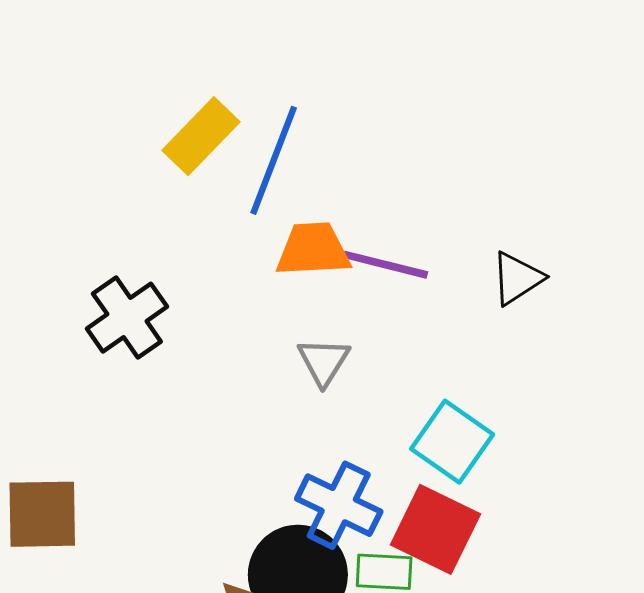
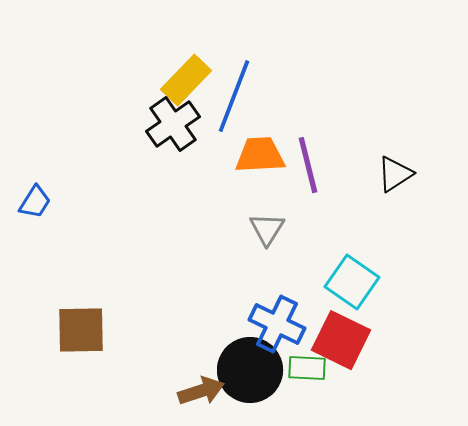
purple line: (386, 265) -> (308, 165), turned 62
black cross: (127, 318) -> (173, 124), moved

